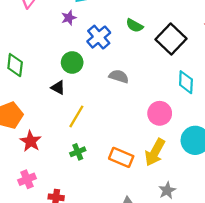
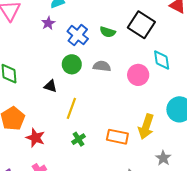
green semicircle: (135, 26) -> (108, 32), moved
green circle: (72, 62) -> (72, 64), moved
pink circle: (160, 113) -> (138, 75), moved

